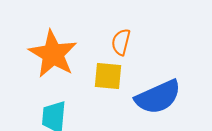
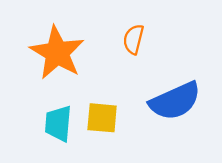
yellow square: (108, 76) -> (102, 118), moved

